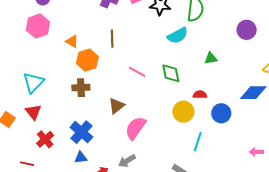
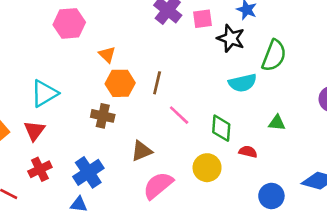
brown line: (112, 39) -> (157, 83), moved
red semicircle: (200, 95) -> (248, 152), moved
yellow circle: (183, 112) -> (207, 168), moved

